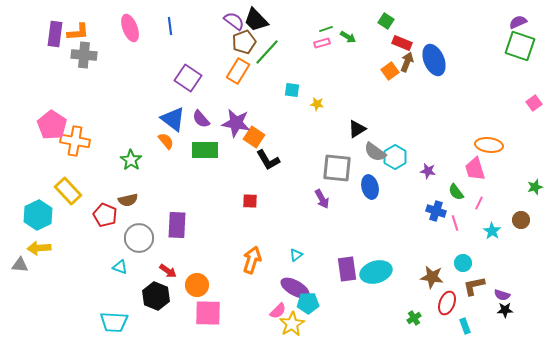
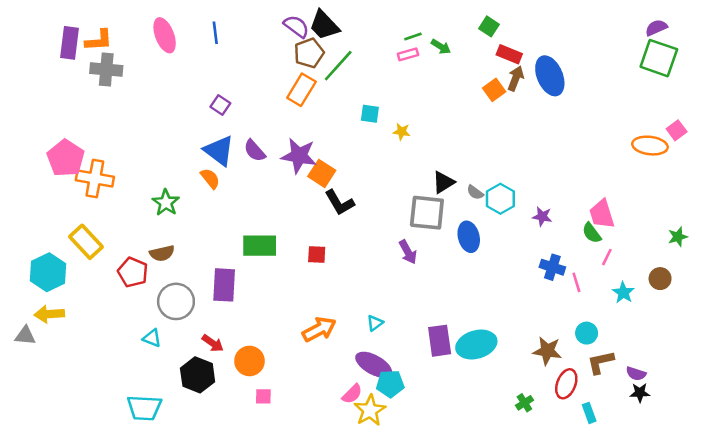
purple square: (188, 78) -> (220, 105), moved, size x0.6
black triangle: (357, 129) -> (443, 182), moved
orange ellipse: (489, 145) -> (650, 146), moved
green rectangle: (205, 150) -> (260, 246), moved
gray semicircle: (375, 152) -> (475, 192), size x0.6
green semicircle: (456, 192) -> (592, 233), moved
orange arrow: (252, 260) -> (319, 329), turned 44
pink square: (208, 313) -> (263, 396), size x0.5

